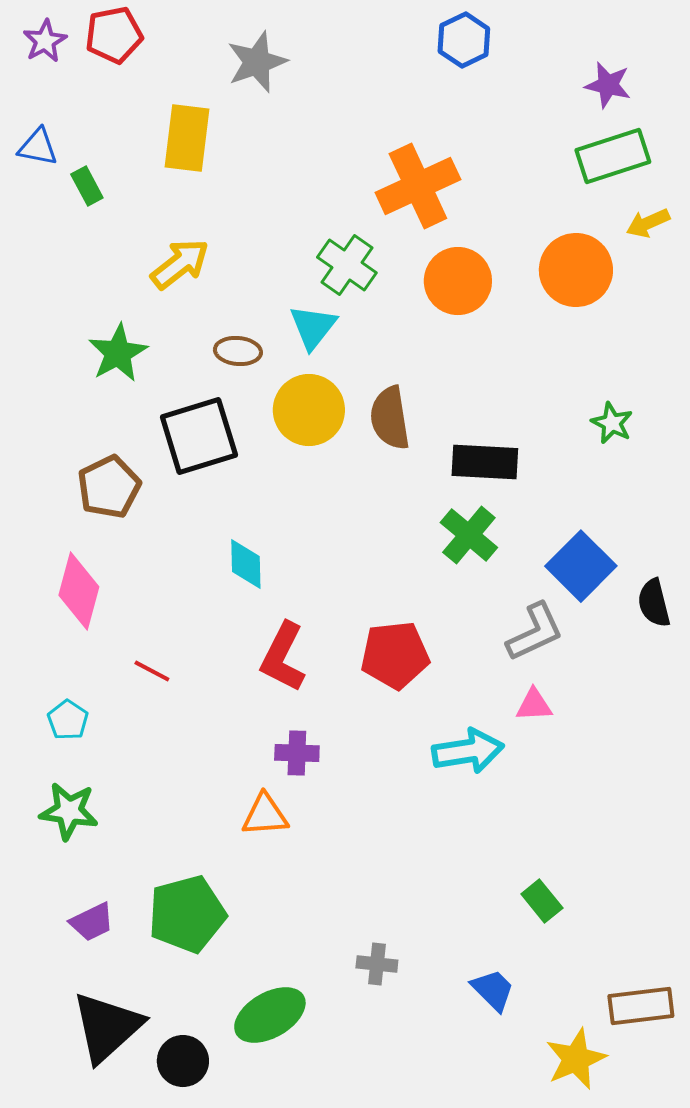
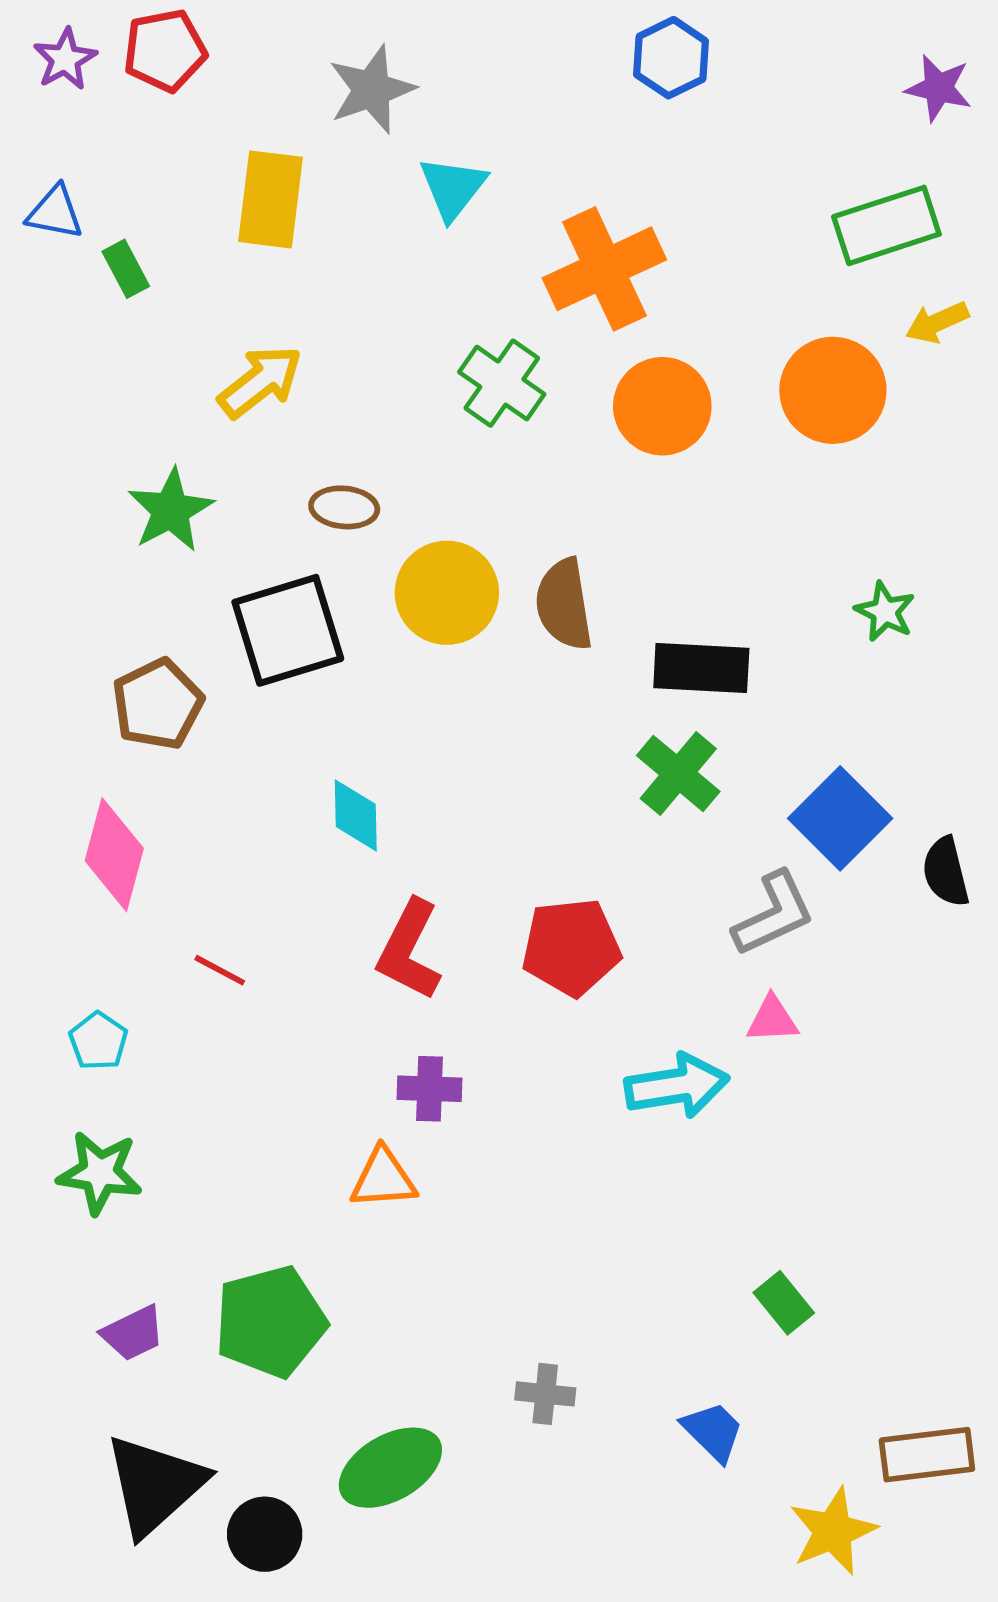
purple star: (608, 85) -> (939, 88), moved
cyan triangle: (313, 327) -> (453, 188), moved

